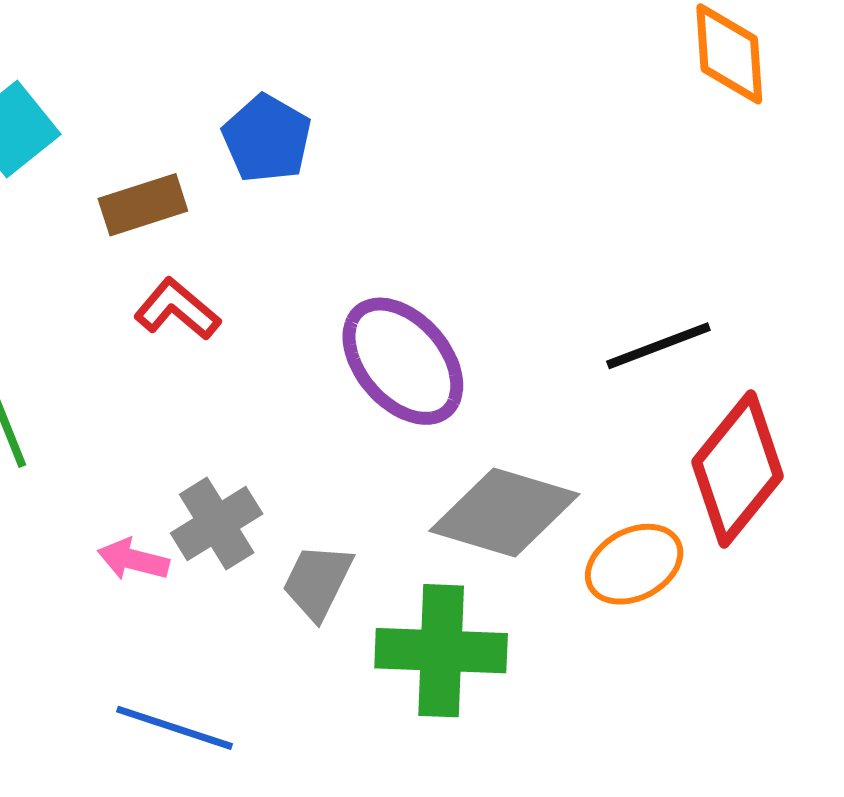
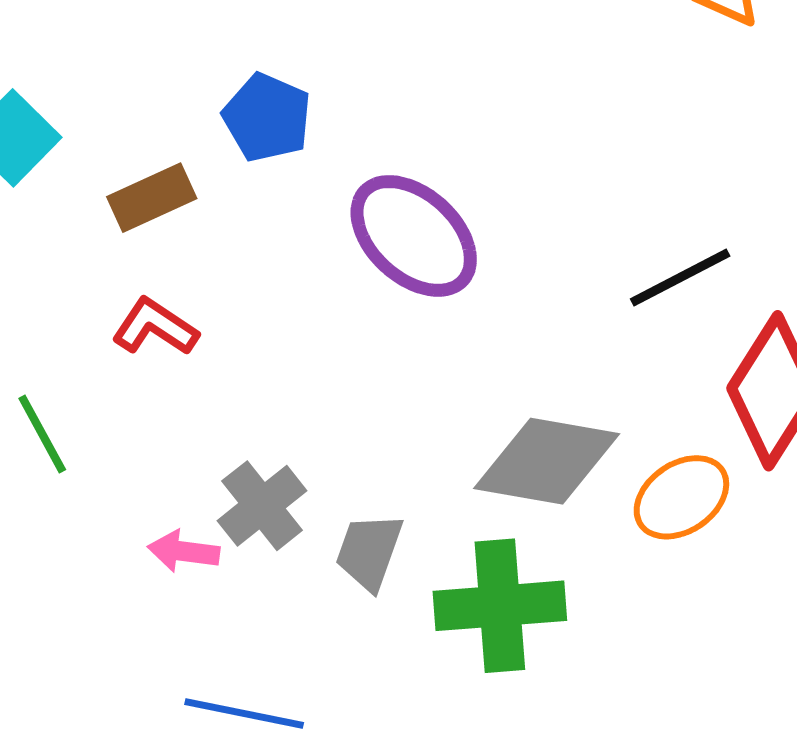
red L-shape: (177, 309) -> (155, 327), moved
purple ellipse: (403, 361) -> (414, 236), moved

